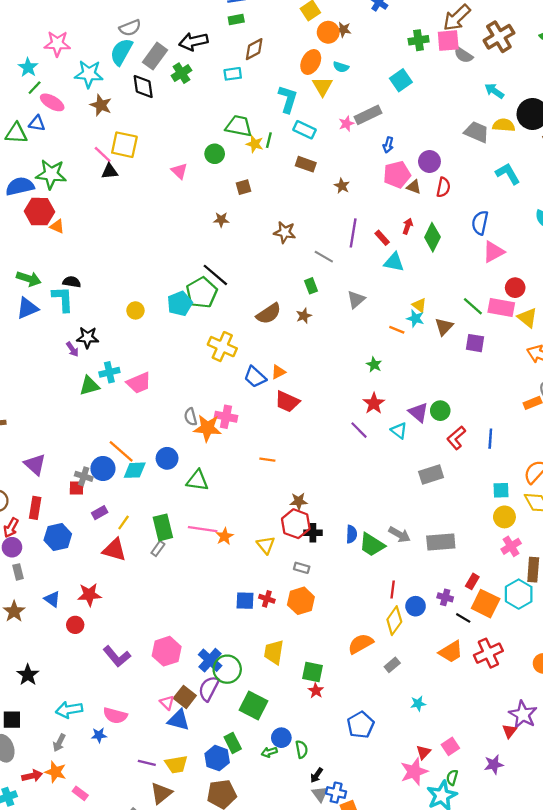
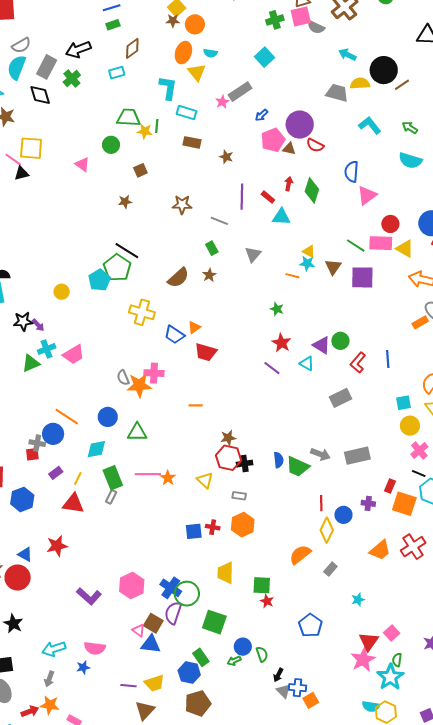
brown star: (343, 30) -> (173, 21), moved
blue arrow: (388, 145) -> (262, 115), turned 40
purple circle: (429, 161) -> (300, 125), size x1.4
red semicircle: (443, 187) -> (315, 145), turned 114
purple square: (475, 343) -> (362, 277), size x1.4
purple arrow: (72, 349) -> (38, 325), moved
cyan diamond: (135, 470) -> (96, 449), moved
black line: (463, 618) -> (419, 473), moved
red circle: (75, 625) -> (18, 578), moved, size x1.6
red triangle: (423, 752) -> (369, 641), size x1.5

